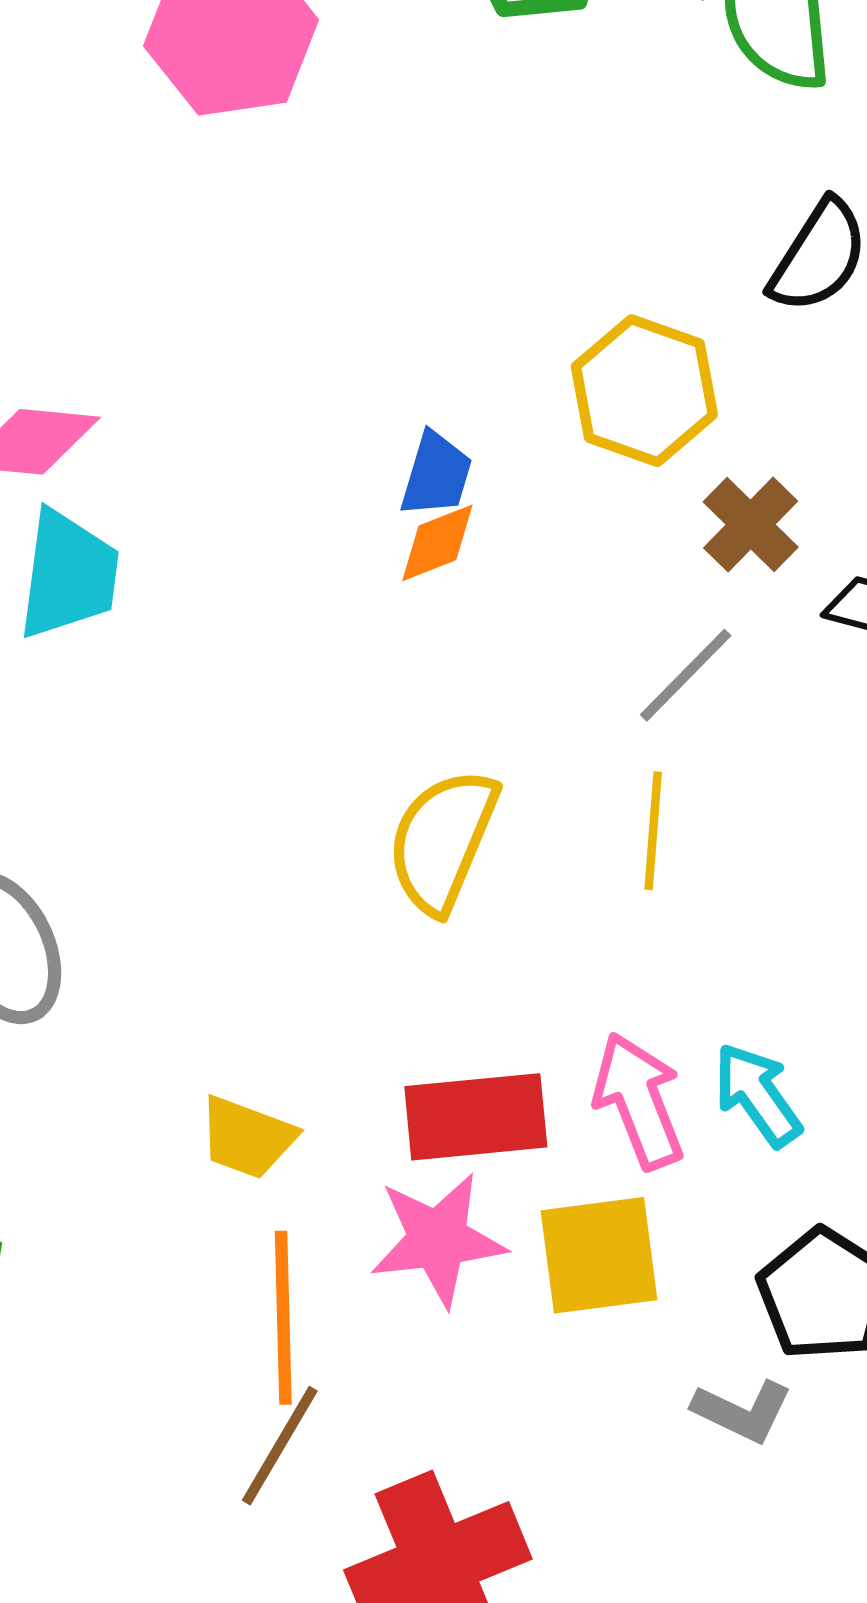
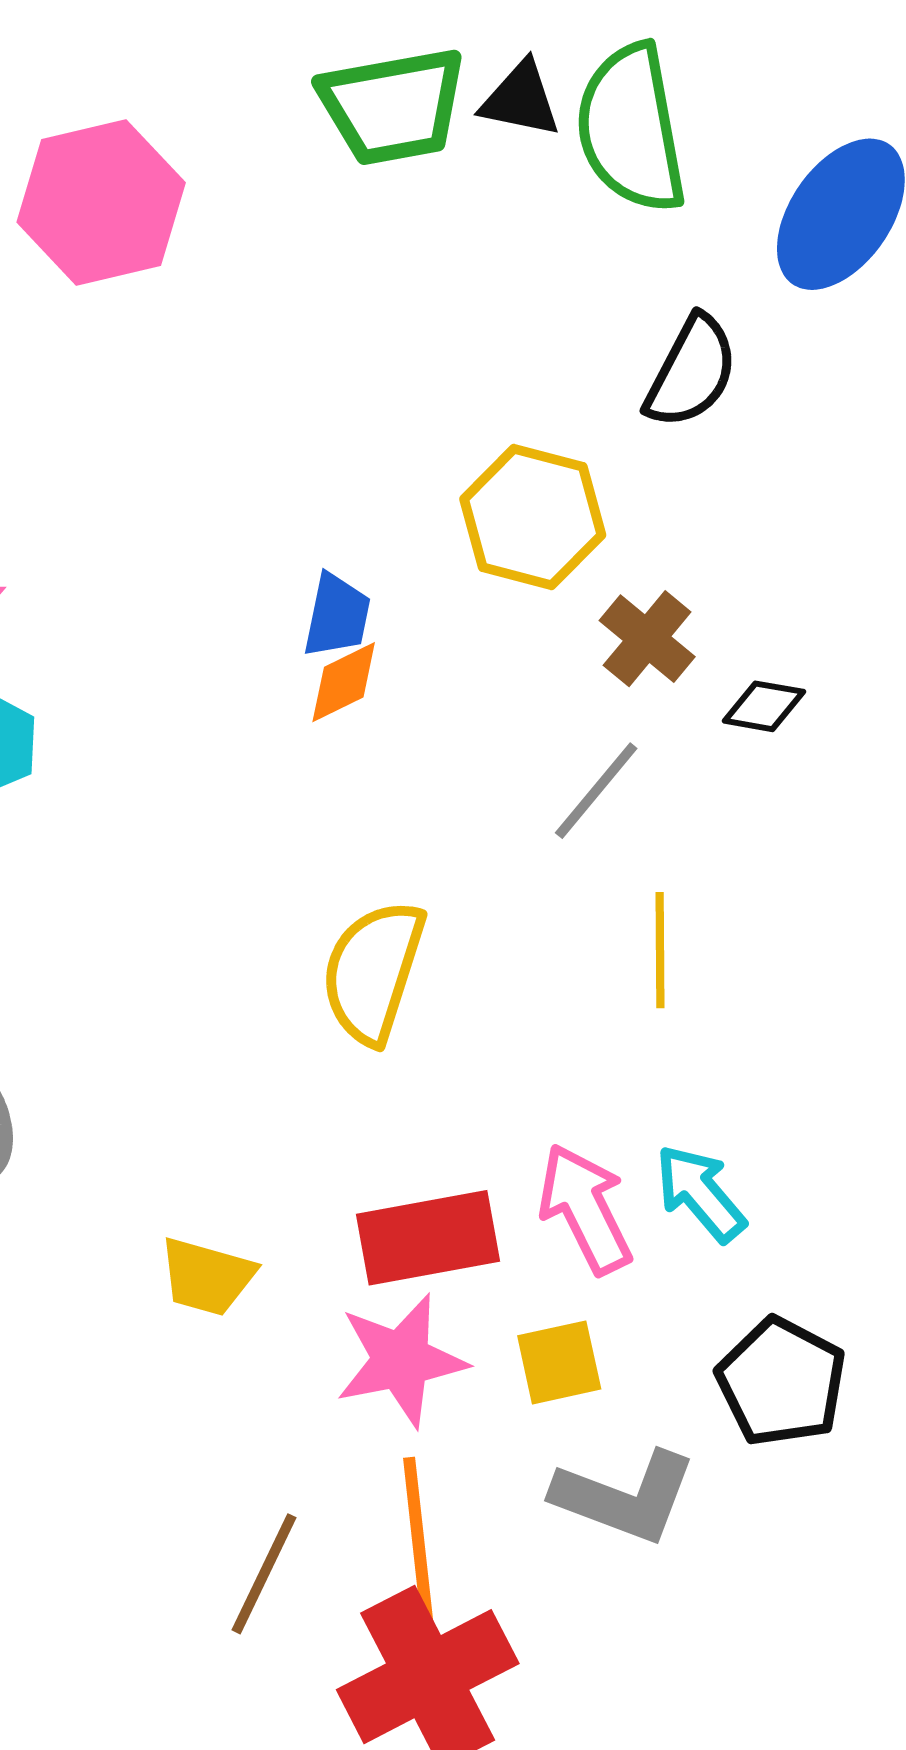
yellow line: (653, 831) -> (660, 950), moved
yellow square: (599, 1255) -> (559, 1362), size x0.7
orange line: (283, 1318) -> (418, 1542), moved
gray L-shape: (742, 1411) -> (625, 1497), moved, size x1.5

